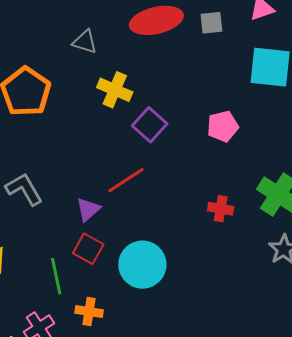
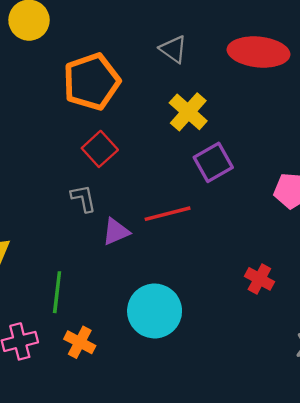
gray L-shape: (24, 189) -> (83, 198), moved, size x0.7
red square: (88, 249) -> (100, 149), moved

